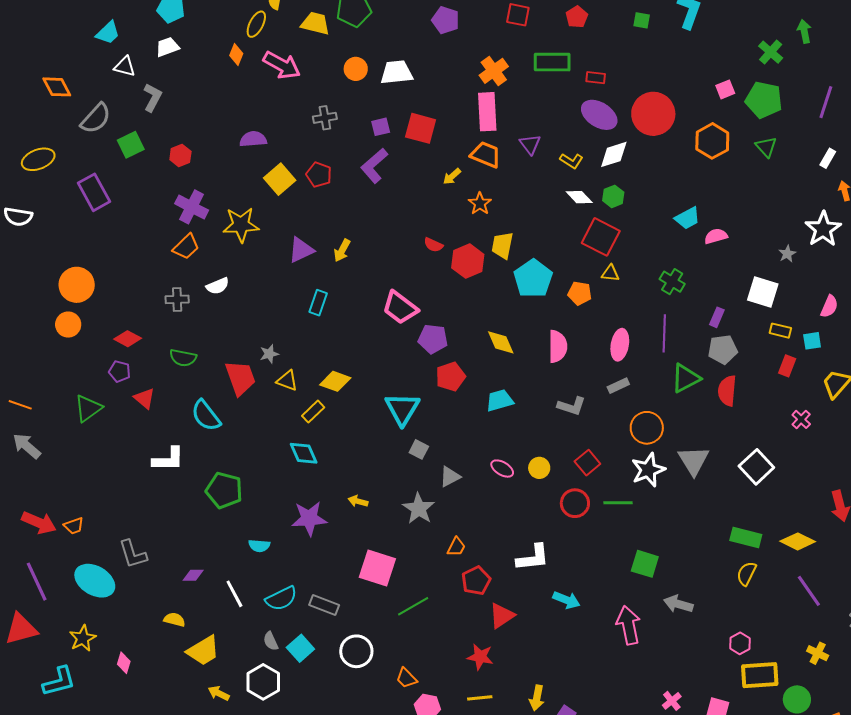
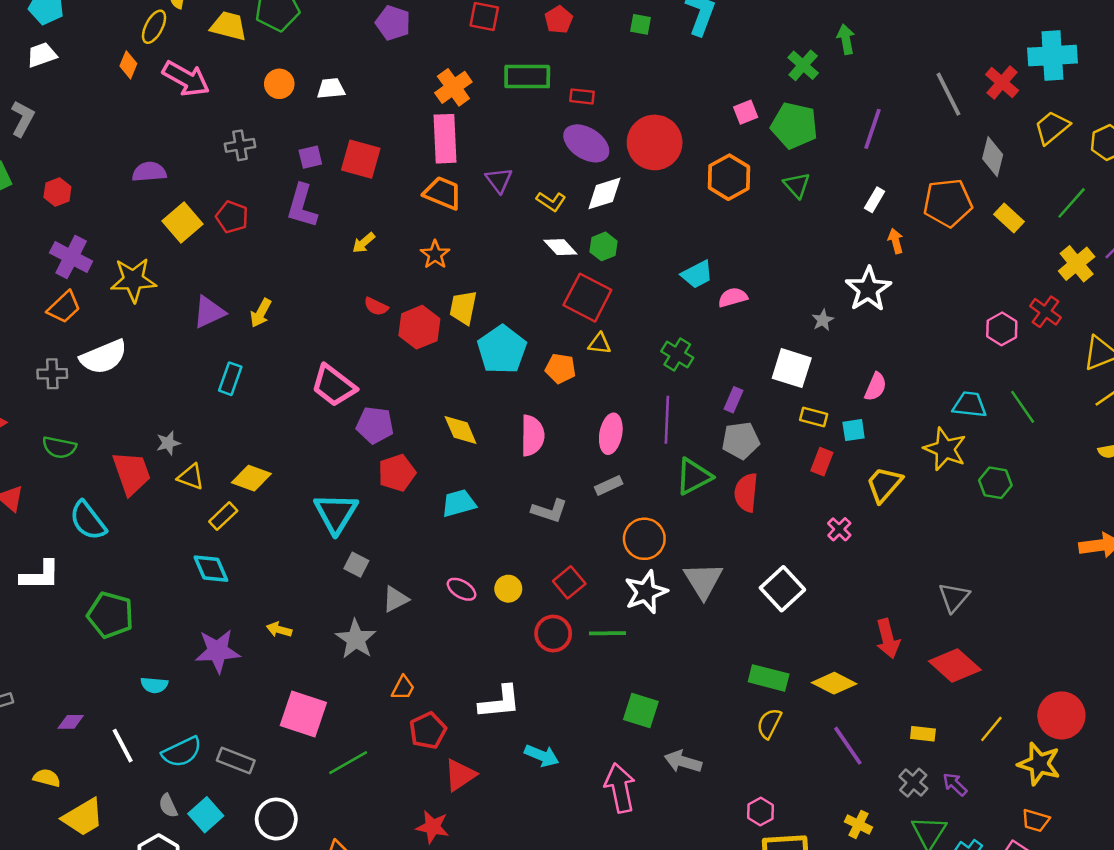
white trapezoid: (397, 72) -> (331, 88), size x0.7
purple L-shape: (374, 166) -> (302, 206), turned -33
yellow arrow: (452, 176) -> (364, 243), moved
white semicircle: (218, 286) -> (104, 357), size x1.6

